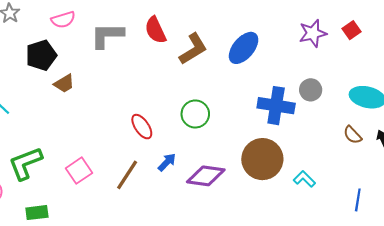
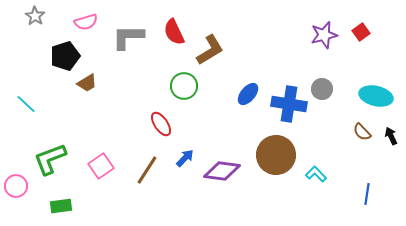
blue ellipse: (244, 48) -> (248, 94), moved, size x0.7
green circle: (195, 114) -> (184, 86), moved

